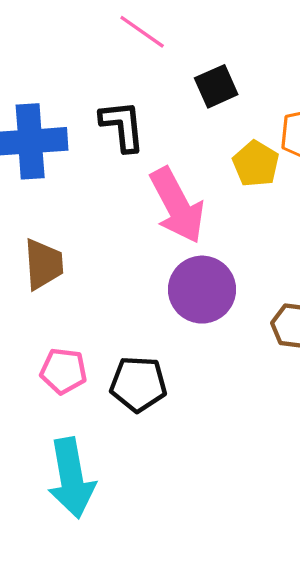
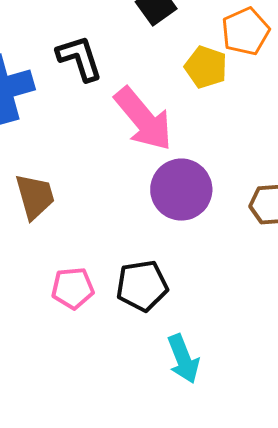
cyan arrow: (71, 478) -> (183, 359), moved, size x0.7

